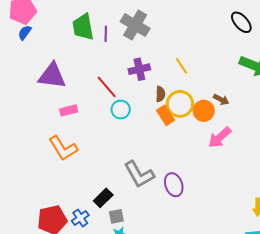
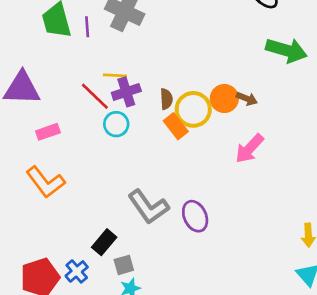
yellow line: (182, 66) -> (115, 75), moved, turned -48
purple cross: (139, 69) -> (126, 92), moved
orange circle: (204, 111) -> (224, 98), moved

